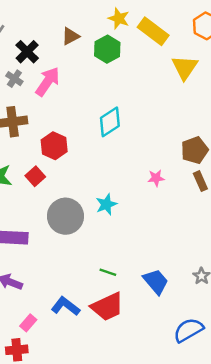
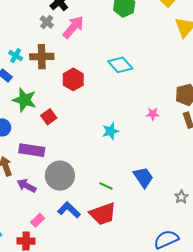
cyan diamond: (110, 122) -> (120, 65), turned 75
red square: (35, 176) -> (49, 117), moved
gray circle: (65, 216) -> (60, 176), moved
blue trapezoid: (156, 282) -> (143, 177), moved

